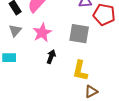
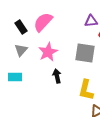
black arrow: (51, 57) -> (57, 76), turned -32

